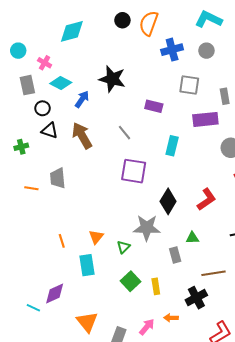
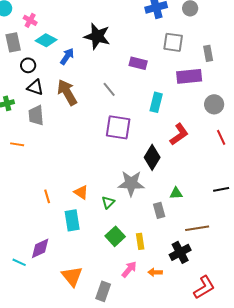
gray trapezoid: (58, 178) -> (36, 115), moved
red L-shape: (206, 199) -> (179, 134), moved
orange triangle: (96, 237) -> (81, 192), turned -35
pink arrow: (147, 327) -> (129, 269), moved

